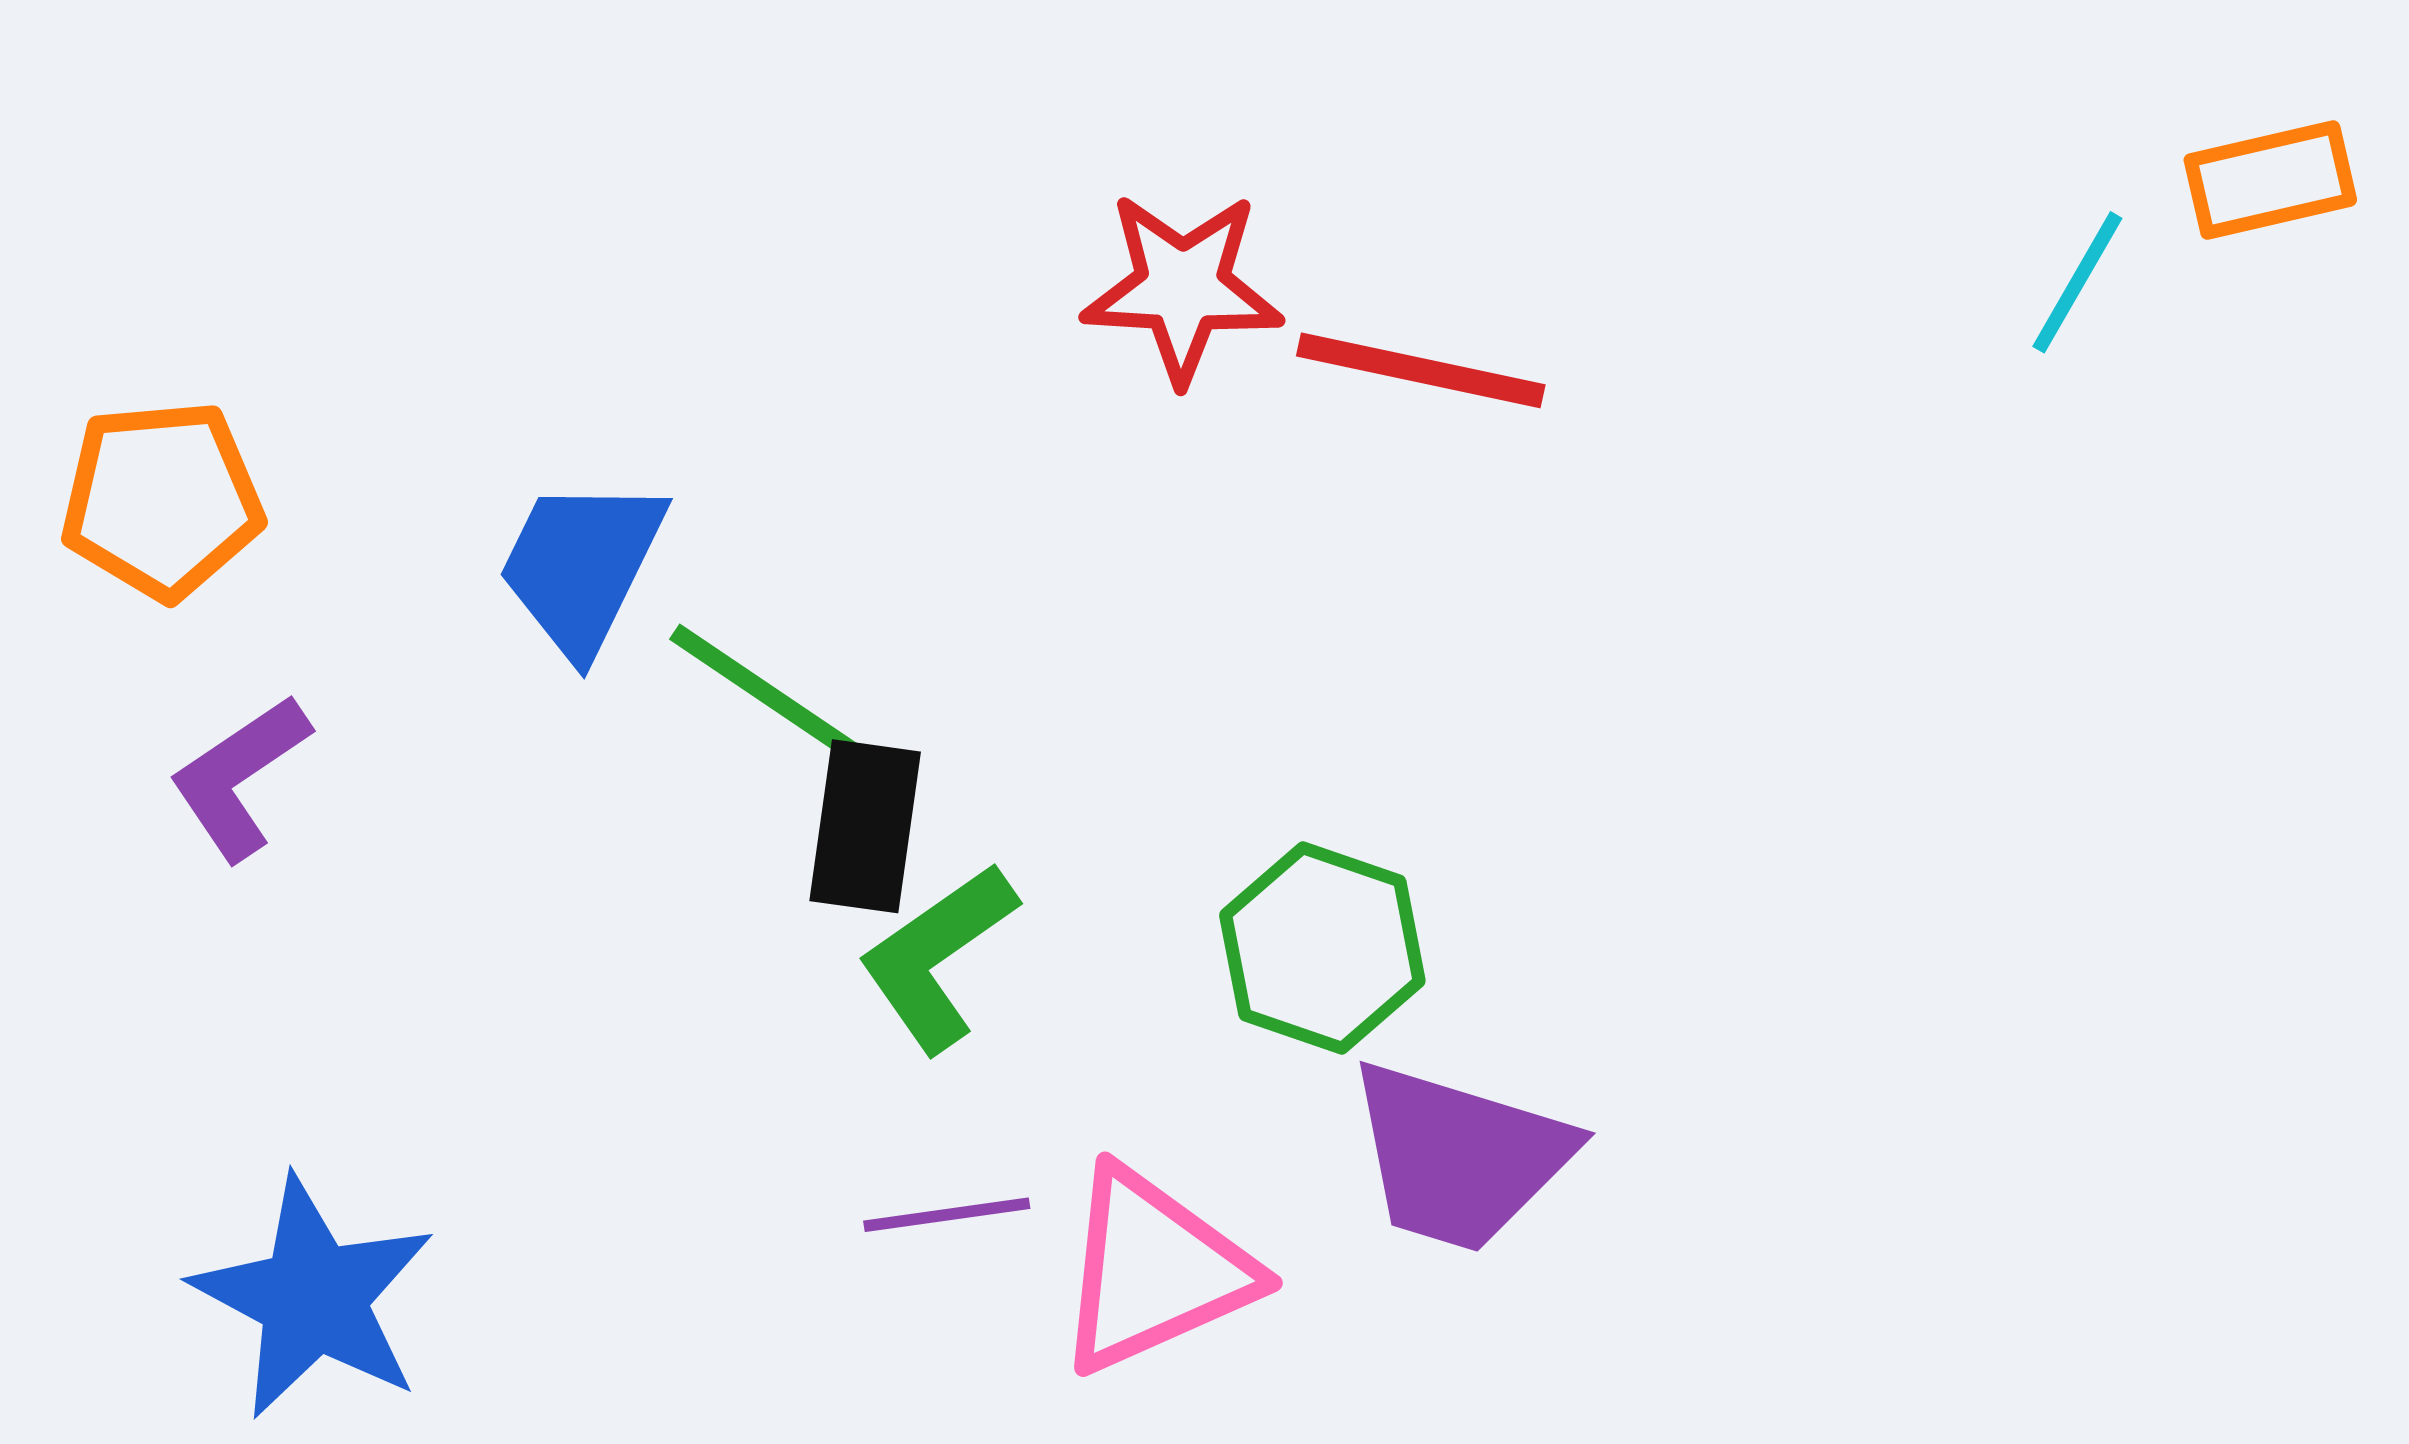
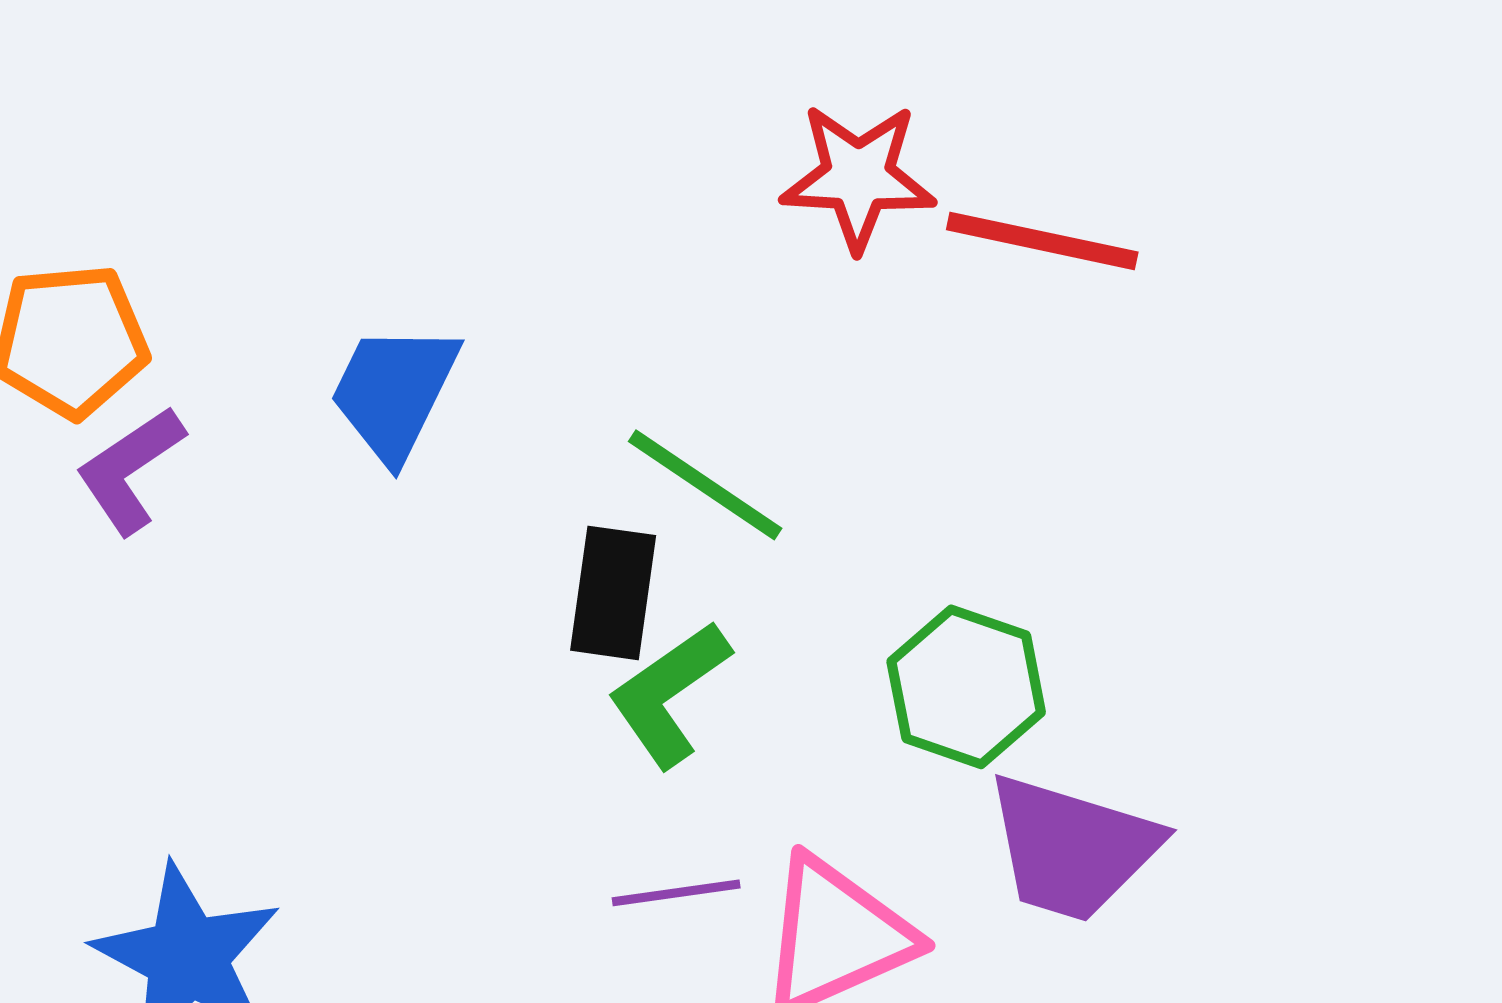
green line: (769, 695) -> (705, 485), moved
purple L-shape: (240, 777) -> (130, 470), moved

